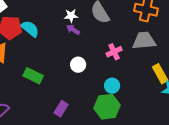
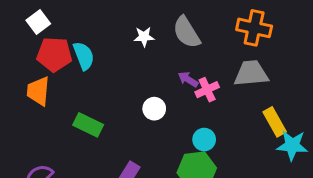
cyan semicircle: (30, 29) -> (84, 56), turned 30
purple arrow: (73, 30) -> (188, 79), moved

